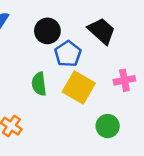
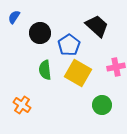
black circle: (47, 31) -> (40, 33), moved

